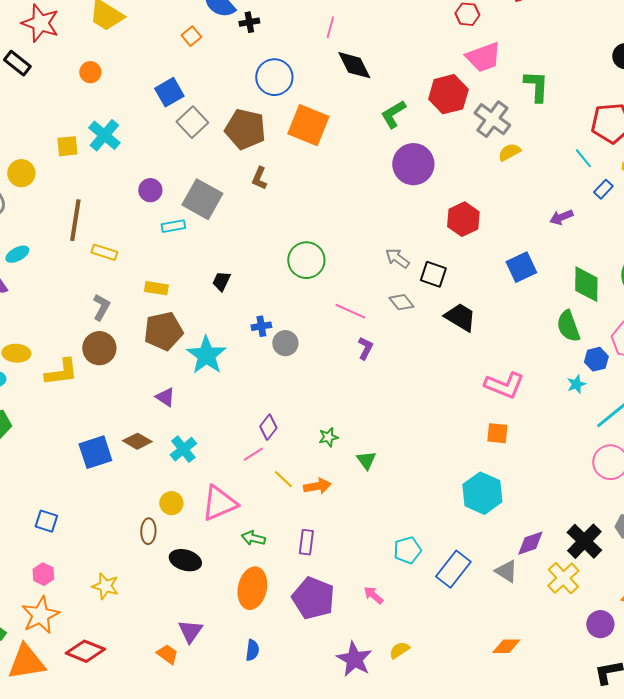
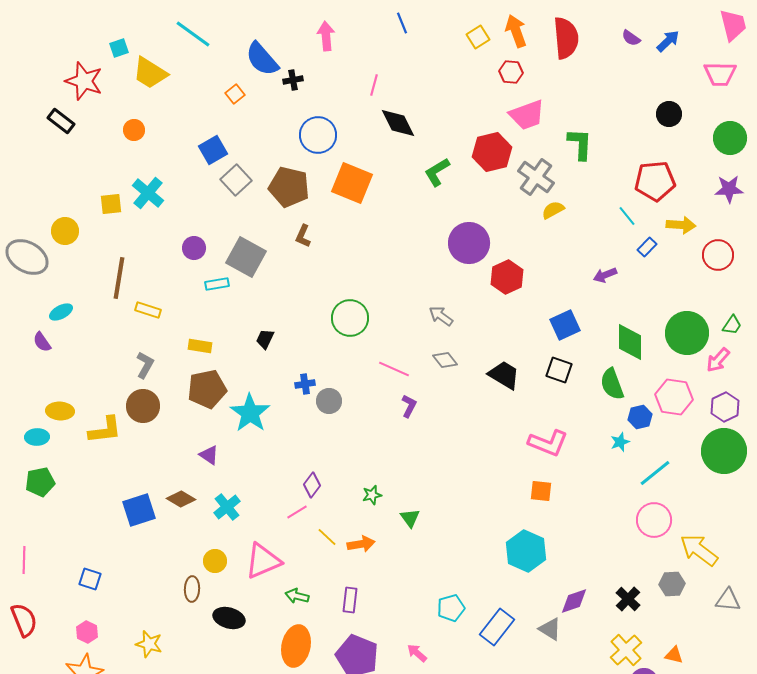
purple circle: (413, 164) -> (469, 243), moved
black square: (433, 274) -> (559, 370), moved
black cross: (584, 541) -> (628, 599), size x0.7
yellow cross: (563, 578) -> (626, 650), moved

